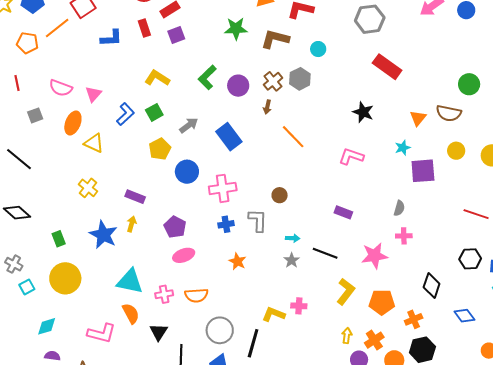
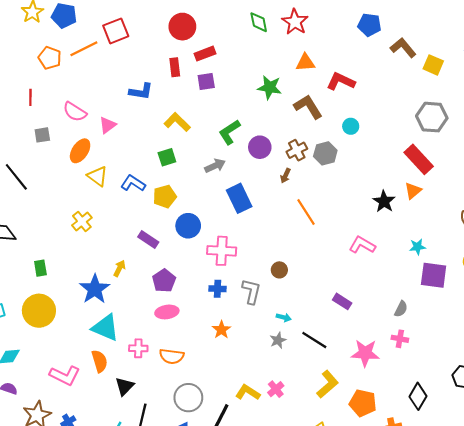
gray hexagon: (370, 19) -> (432, 117), moved
blue L-shape: (111, 38) -> (141, 91), moved
brown L-shape: (275, 39) -> (308, 107), turned 32
blue L-shape: (125, 114) -> (133, 183), moved, turned -115
orange triangle: (418, 118) -> (413, 191), moved
gray arrow: (189, 125) -> (215, 166), moved
purple rectangle: (135, 197) -> (148, 239), moved
blue star: (103, 235) -> (95, 289), moved
pink cross: (299, 306) -> (276, 389), turned 35

